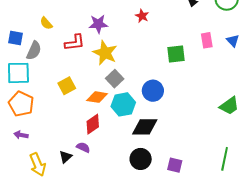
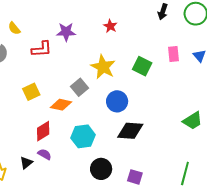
yellow star: (105, 53) -> (103, 67), moved
green square: (176, 54) -> (142, 66), turned 30
cyan hexagon: (123, 104) -> (83, 136), moved
red diamond: (93, 124) -> (43, 131), moved
black diamond: (145, 127) -> (130, 131), moved

